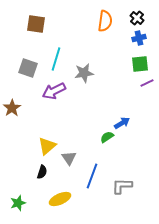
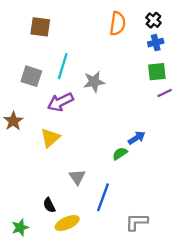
yellow triangle: (47, 146) -> (50, 138), moved
black semicircle: (42, 172) -> (49, 205), moved, turned 136
gray L-shape: (122, 186) -> (137, 222), moved

